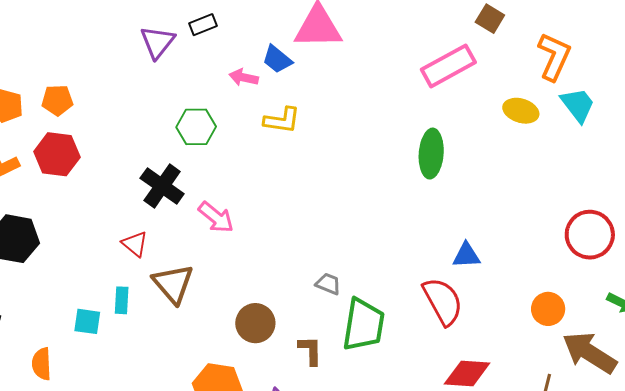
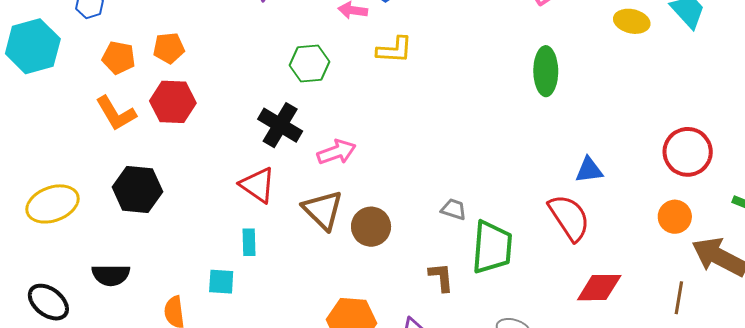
pink arrow: (216, 217) -> (336, 152), turned -54
red circle: (590, 235) -> (688, 152), moved
red triangle: (135, 244) -> (258, 185), size x1.4
brown triangle: (173, 284) -> (323, 210), moved
cyan square: (87, 321) -> (221, 282), moved
brown circle: (255, 323) -> (371, 227), moved

